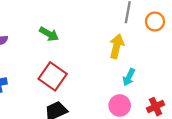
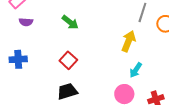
red square: (53, 76) -> (68, 60), size x0.7

